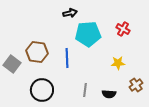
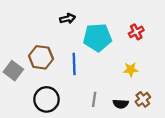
black arrow: (70, 13) -> (68, 19), moved
red cross: (123, 29) -> (136, 32), turned 32
brown cross: (136, 85) -> (143, 99), moved

